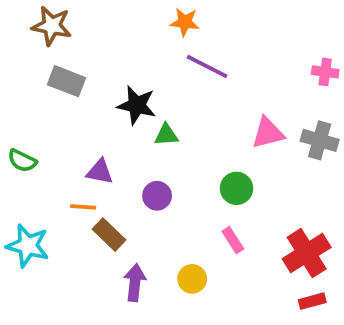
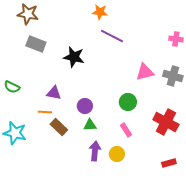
green triangle: (166, 135) -> (90, 125), moved
red cross: (307, 253) -> (166, 122), moved, turned -30
yellow circle: (192, 279) -> (117, 154), moved
purple arrow: (135, 283) -> (95, 151), moved

